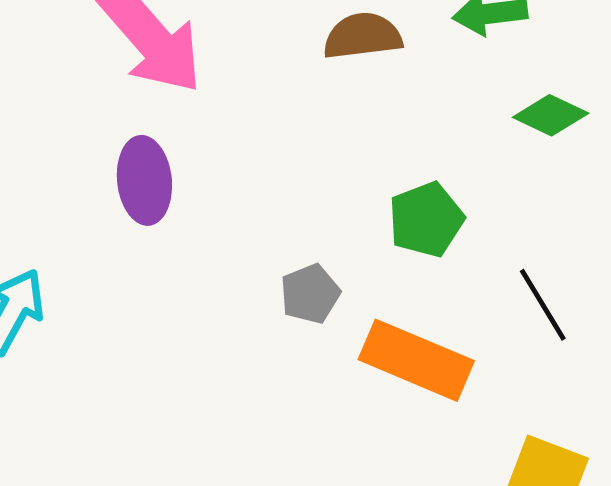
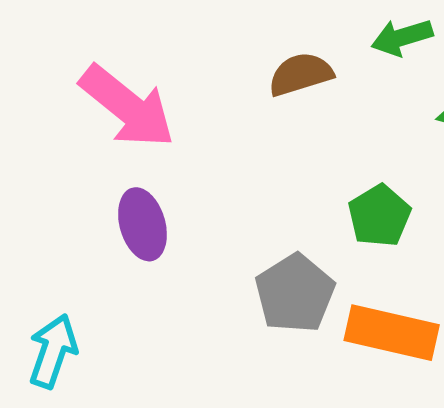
gray pentagon: (310, 294) -> (295, 293), size x1.6

